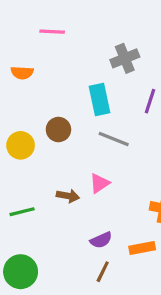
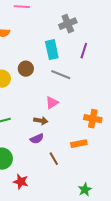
brown arrow: (68, 196) -> (41, 121), moved
purple semicircle: (101, 240) -> (37, 139), moved
brown line: (103, 272) -> (54, 159), turned -56

